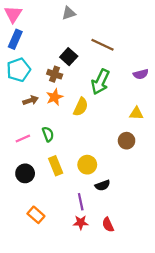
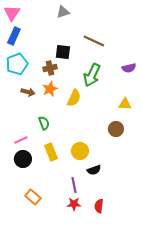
black square: (69, 57) -> (63, 52), turned -35
brown cross: (55, 74) -> (50, 68), turned -32
brown arrow: (31, 100) -> (28, 92), turned 32
pink line: (23, 138) -> (21, 140), moved
red semicircle: (108, 225) -> (99, 206), turned 32

